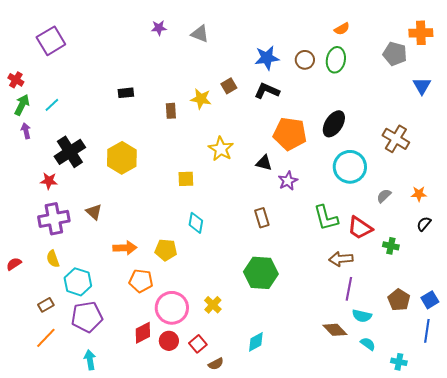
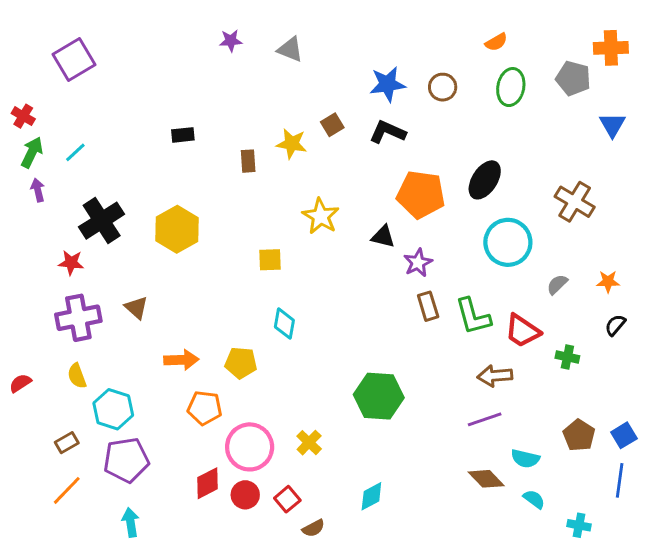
green ellipse: (336, 60) -> (511, 87), moved
brown rectangle: (262, 218) -> (428, 306), moved
purple line: (349, 289) -> (485, 419), moved, turned 60

